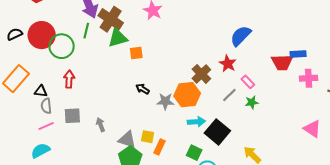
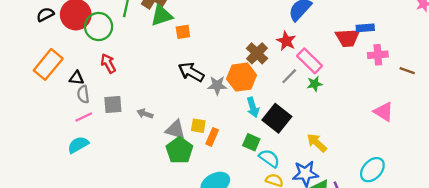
red arrow: (69, 79) -> (108, 63), turned -30
pink rectangle: (248, 82) -> (310, 61), size x1.6
black arrow: (143, 89) -> (191, 72), size x1.6
cyan arrow: (196, 122) -> (253, 107), turned 78
gray arrow: (101, 125) -> (145, 114), turned -48

